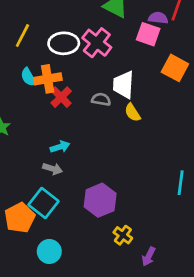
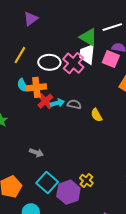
white trapezoid: (123, 85) -> (87, 54), moved
cyan arrow: (60, 147) -> (57, 103), moved
purple hexagon: (100, 200) -> (68, 192), moved
cyan square: (43, 203) -> (47, 182), moved
yellow cross: (123, 235) -> (86, 180), moved

